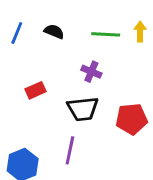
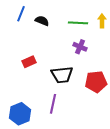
blue line: (17, 33) -> (21, 14), moved
purple cross: (91, 72) -> (80, 47), moved

